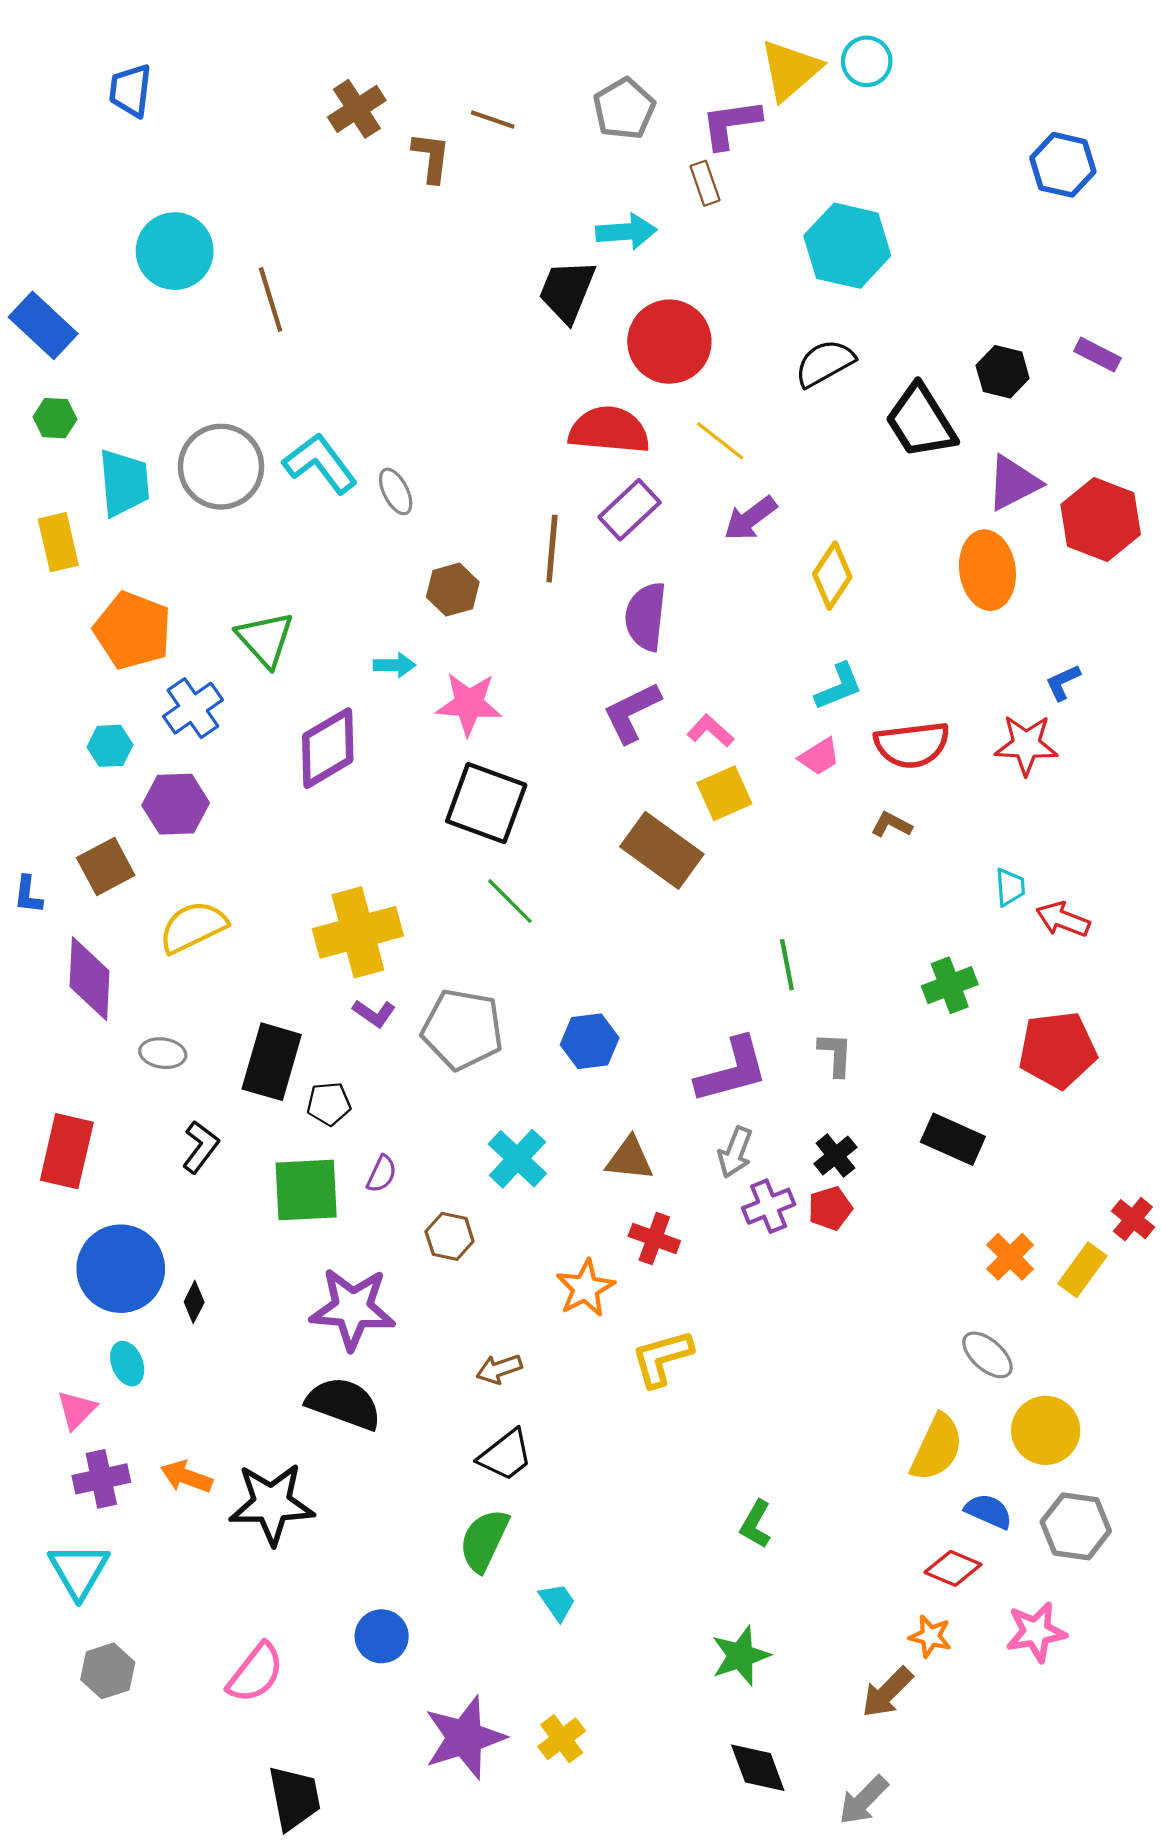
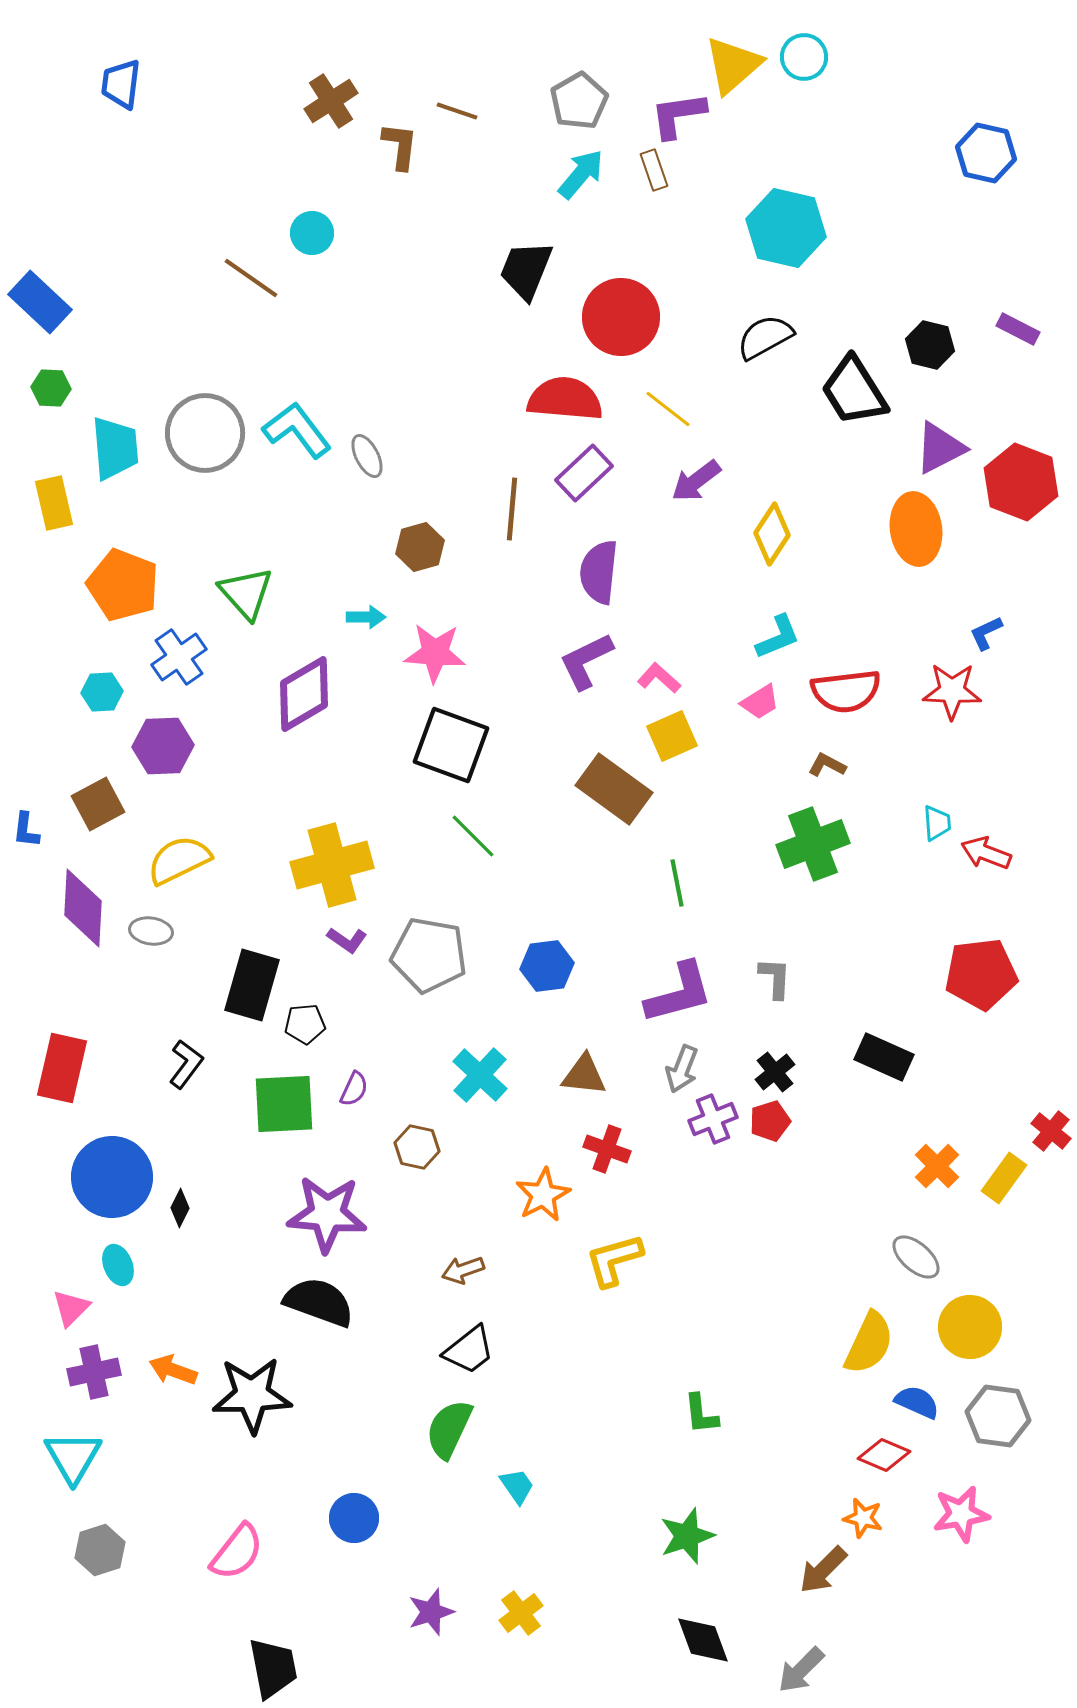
cyan arrow: (626, 232) -> (581, 174), moved, turned -46
cyan circle: (175, 251) -> (312, 233), moved, size x0.6
brown line: (271, 300) -> (251, 278), turned -38
green line: (787, 965) -> (677, 883), moved
green cross: (950, 985) -> (813, 844), moved, size x1.4
gray ellipse: (163, 1053) -> (151, 931), moved
green L-shape: (756, 1524) -> (701, 1414), turned -36
purple star: (465, 1738) -> (431, 1612), size x0.6

